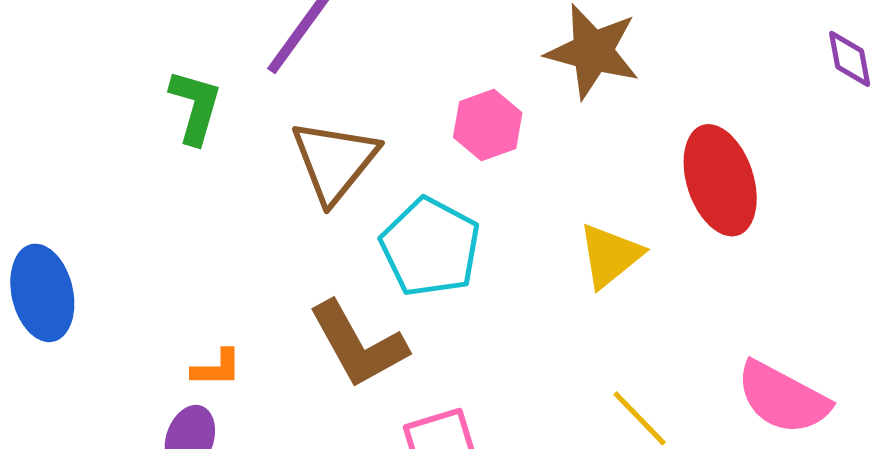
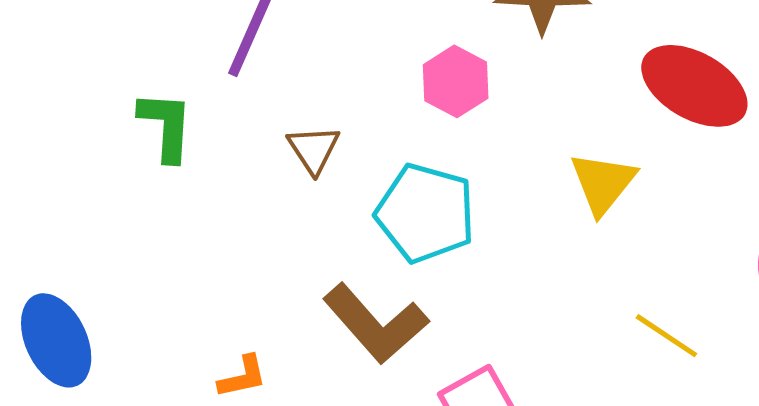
brown triangle: (335, 161) -> (314, 149), size x0.6
red ellipse: (720, 180) -> (694, 86), turned -30

